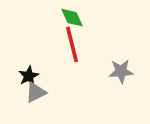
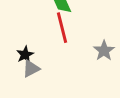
gray star: (121, 71) -> (104, 51), turned -30

